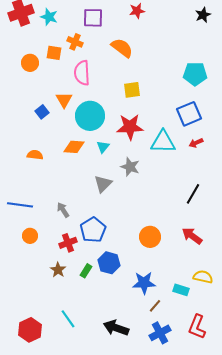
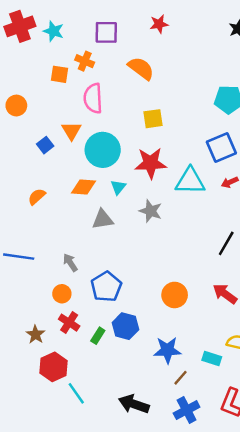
orange circle: (30, 63) -> (16, 106), moved
orange semicircle: (35, 155) -> (37, 197), turned -49
gray triangle: (103, 184) -> (103, 219), moved, turned 36
orange circle: (30, 236) -> (62, 294), moved
red cross: (68, 243) -> (69, 323), moved, turned -36
brown star: (58, 270) -> (36, 335), moved
red hexagon: (30, 330) -> (53, 367), moved

